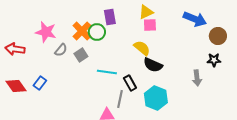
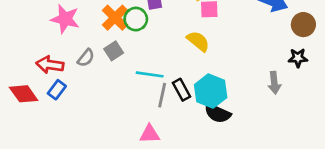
red arrow: (15, 49) -> (50, 65), moved
gray semicircle: (61, 50) -> (86, 58), moved
black semicircle: (153, 65) -> (218, 113), moved
cyan hexagon: (156, 98) -> (211, 91), moved
gray line: (120, 99) -> (162, 95), moved

